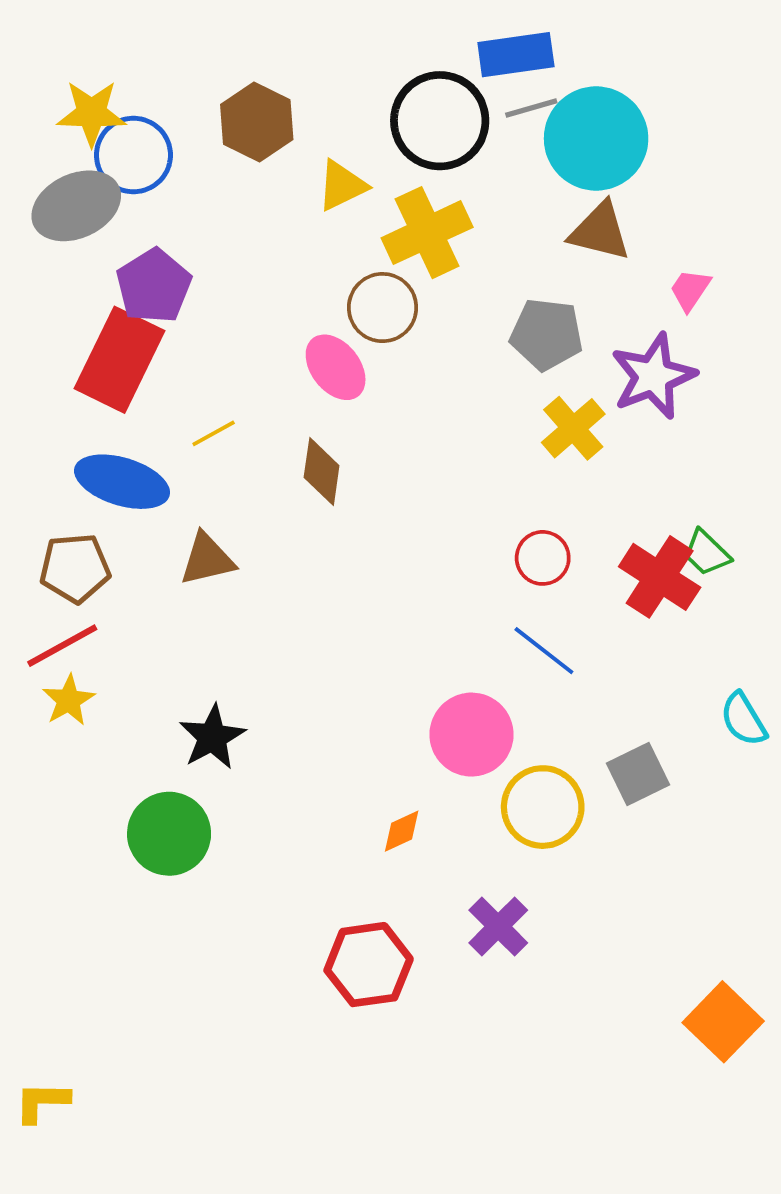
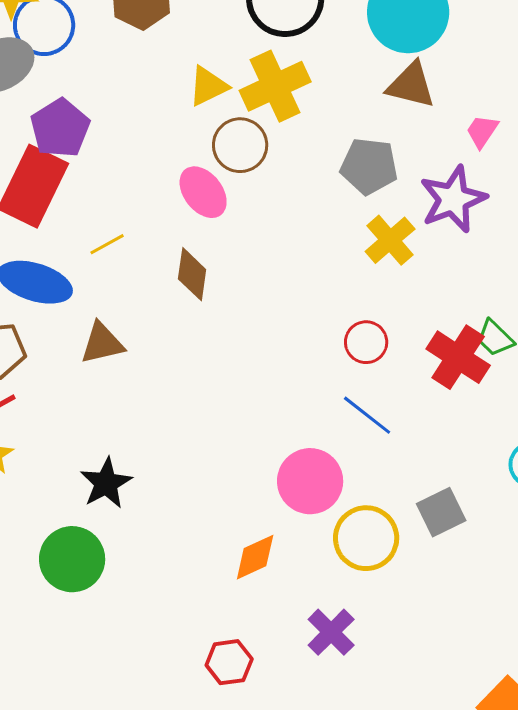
yellow triangle: (342, 186) -> (208, 86), moved
orange diamond: (402, 831) -> (255, 557), size x1.4
red hexagon: (369, 965) -> (229, 662), size x0.7

